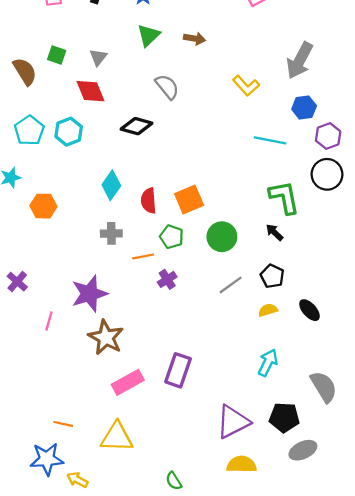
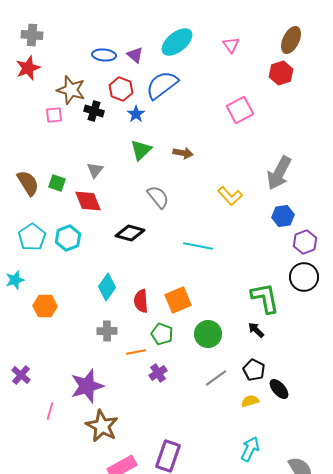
green square: (57, 55) -> (57, 183), moved
cyan line: (270, 140) -> (198, 246), moved
black ellipse: (309, 310) -> (279, 389), moved

